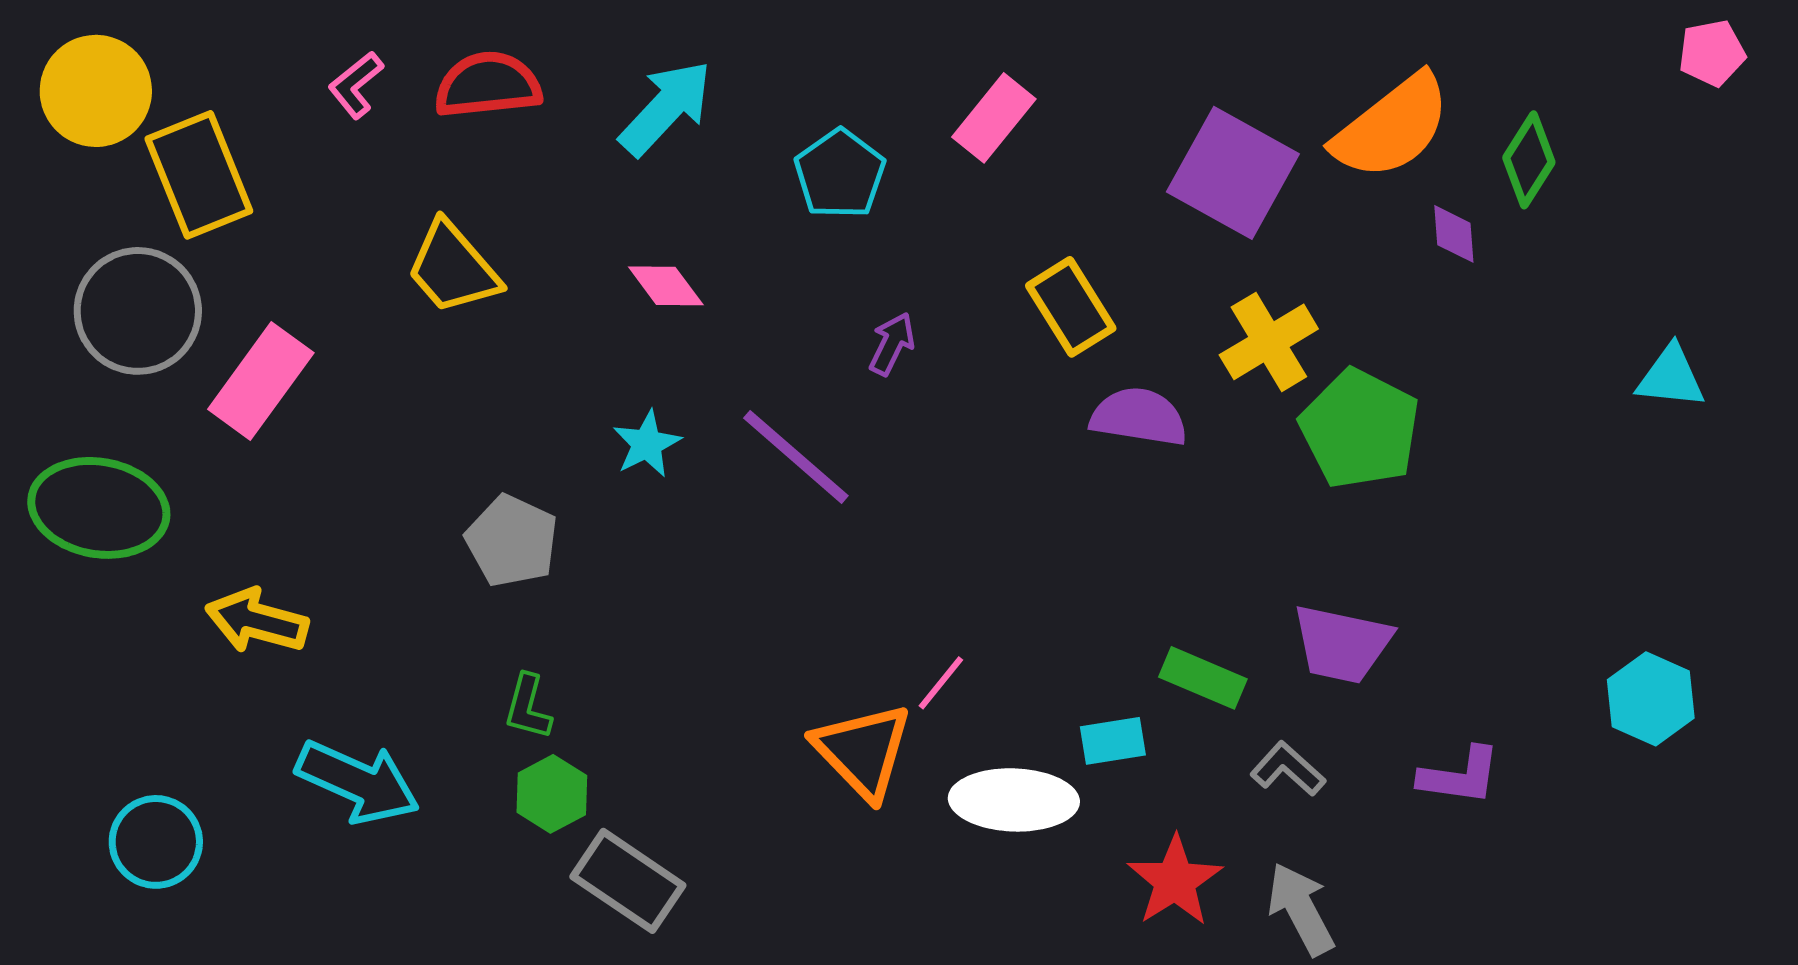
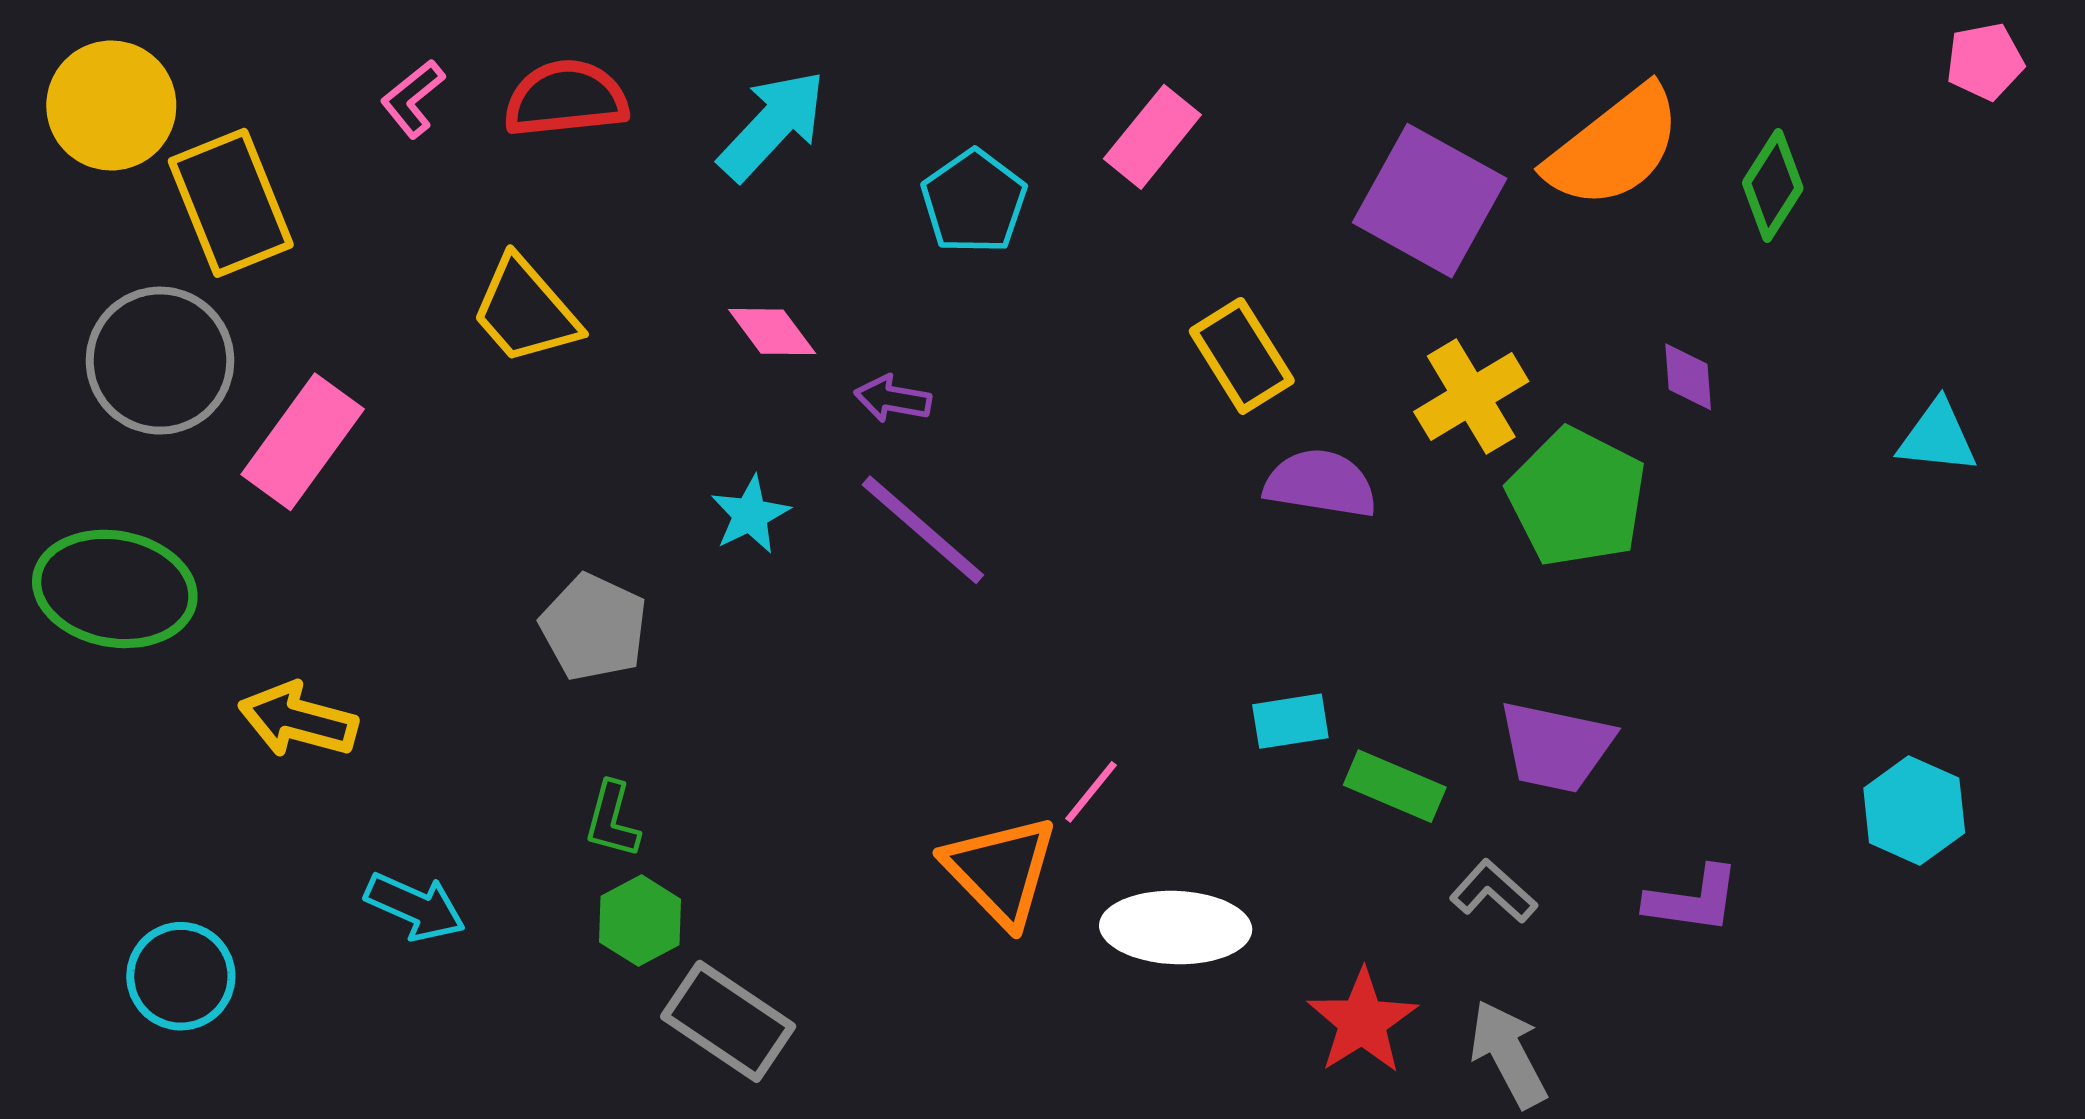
purple diamond: (1454, 234) -> (1688, 377), moved
purple arrow: (892, 344) -> (893, 399), moved, turned -106
cyan rectangle: (1113, 741) -> (1290, 721), moved
cyan arrow: (358, 782) -> (415, 907), size x0.7

